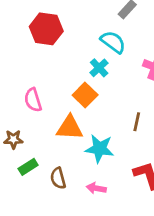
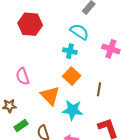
cyan cross: (99, 68) -> (70, 51), turned -32
orange square: (85, 95) -> (72, 76), moved
orange triangle: (70, 128) -> (50, 96), turned 45

